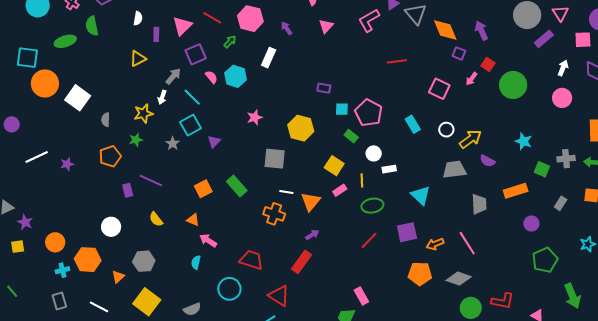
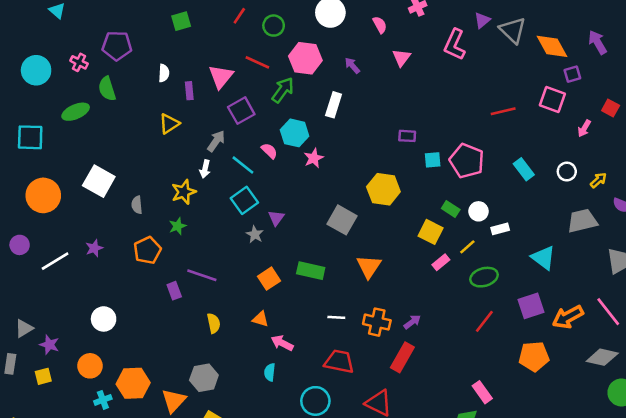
pink L-shape: (369, 20) -> (455, 45), turned -30
green arrow: (230, 42) -> (283, 90), size x1.5
purple square: (459, 53) -> (572, 74), turned -32
red line: (397, 61) -> (503, 111), moved
red square: (488, 64) -> (611, 108), moved
pink semicircle: (211, 77) -> (269, 151), moved
pink arrow: (472, 79) -> (584, 128), moved
orange circle: (45, 83) -> (43, 195), moved
pink square: (439, 89) -> (552, 100), moved
pink star: (255, 117) -> (314, 158), moved
purple circle: (12, 124) -> (20, 245), moved
green rectangle: (351, 136) -> (451, 209), moved
yellow arrow: (471, 139) -> (598, 180), size x0.6
gray star: (173, 143) -> (255, 234), moved
gray square: (275, 159) -> (342, 220), moved, turned 30
purple star: (67, 164) -> (94, 248), moved
yellow line: (362, 180) -> (467, 247), turned 56
green rectangle: (237, 186) -> (311, 271), turned -30
white line: (286, 192) -> (336, 317), moved
orange triangle: (311, 201) -> (369, 267), moved
orange cross: (274, 214) -> (377, 322), moved
yellow semicircle: (156, 219) -> (214, 323), turned -147
white circle: (111, 227) -> (104, 319), moved
orange arrow: (435, 244) -> (568, 317), size x1.4
orange pentagon: (420, 274) -> (534, 356), moved
orange triangle: (118, 277) -> (174, 401), size x1.5

